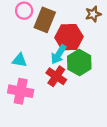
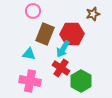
brown rectangle: (45, 20) -> (45, 34), moved
green hexagon: (79, 62) -> (81, 81), moved

